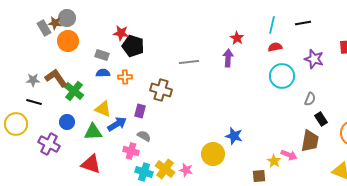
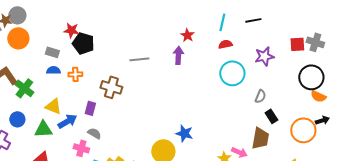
purple star: (314, 59) -> (264, 56), turned -30

